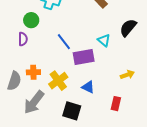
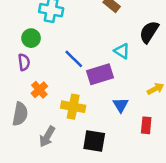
orange cross: (33, 72) -> (39, 90), moved, turned -32
yellow cross: (58, 81) -> (73, 107), turned -36
blue triangle: (88, 87) -> (121, 105), moved, turned 40
gray arrow: (34, 102) -> (47, 137), size x0.7

